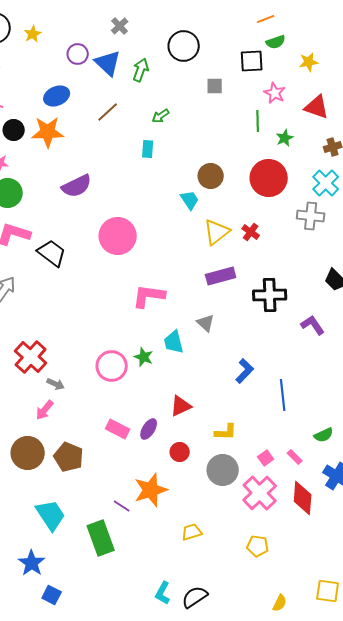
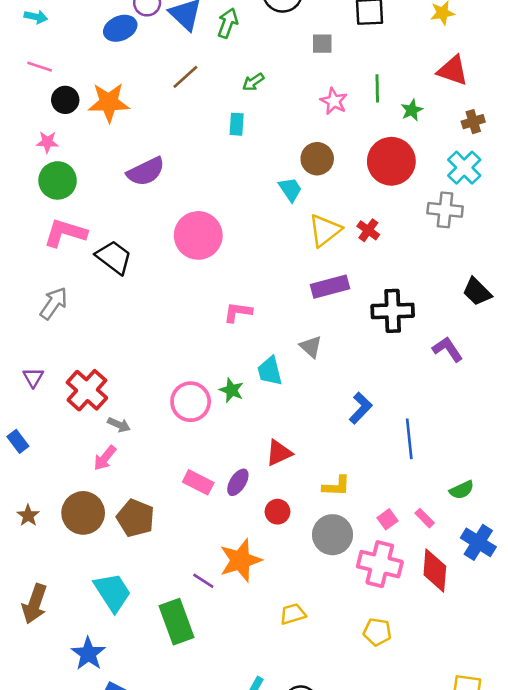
pink star: (275, 93) -> (334, 101), moved
blue ellipse: (57, 96) -> (120, 28), moved
pink L-shape: (149, 296) -> (238, 312), size x0.7
pink cross: (260, 493) -> (380, 564), turned -32

